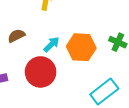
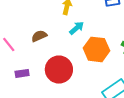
cyan arrow: (51, 44) -> (77, 28), moved

